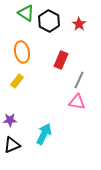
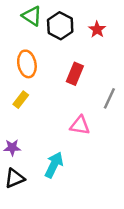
gray line: (79, 80) -> (109, 98), moved
pink triangle: (77, 102) -> (80, 125), moved

